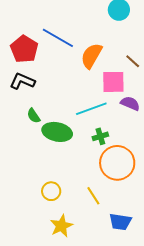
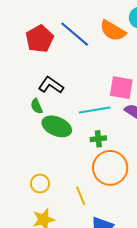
orange semicircle: (91, 56) -> (113, 31), moved, turned -100
black L-shape: (22, 81) -> (51, 85), moved

